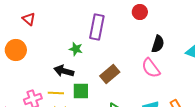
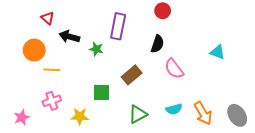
black semicircle: (158, 44) -> (157, 44), moved
black arrow: (64, 71) -> (69, 37), moved
yellow line: (56, 93) -> (52, 70), moved

